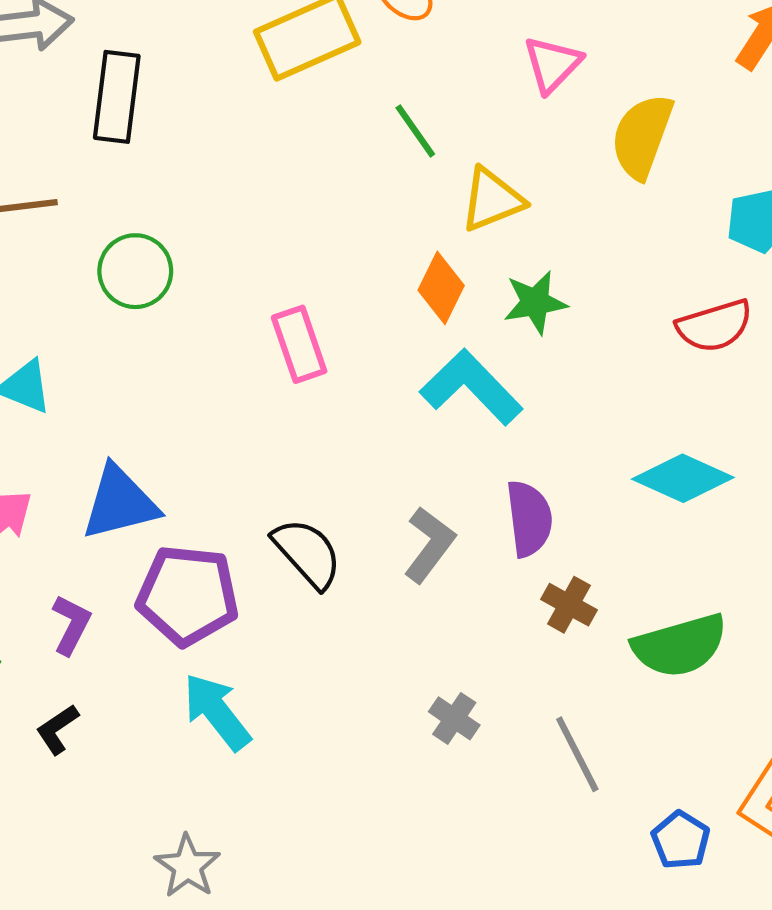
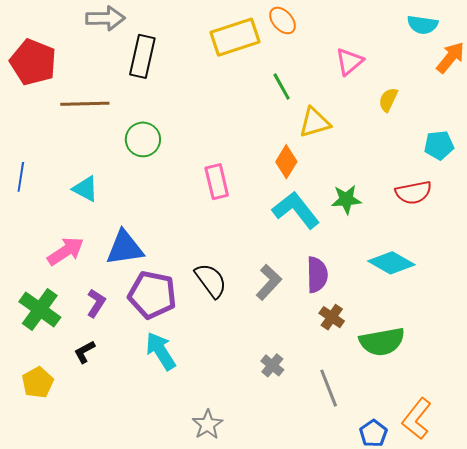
yellow semicircle: (642, 136) -> (388, 100), size x0.6
green star: (535, 302) -> (346, 200), moved
gray star: (187, 866) -> (207, 424), moved

